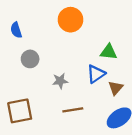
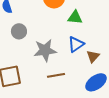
green triangle: (109, 52) -> (75, 17), moved
gray star: (60, 81) -> (45, 50), size x1.6

